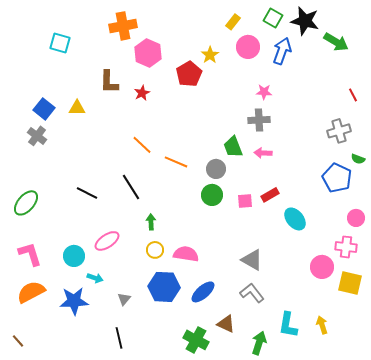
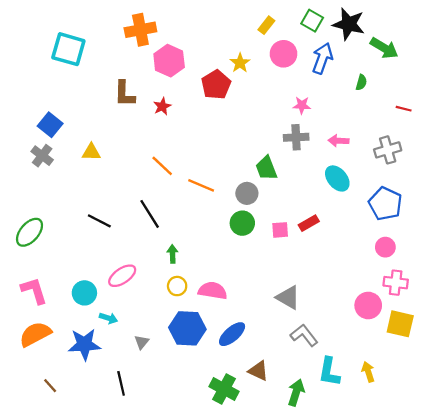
cyan square: (60, 43) -> (68, 49), size x1.4
red line: (353, 95) -> (404, 109), turned -48
yellow triangle: (77, 108) -> (91, 152), moved
pink arrow: (263, 153) -> (338, 141), moved
green semicircle: (358, 159) -> (361, 82), moved, turned -96
pink circle: (356, 218) -> (385, 247), moved
cyan ellipse: (295, 219) -> (337, 178), moved
gray L-shape: (252, 293) -> (304, 335), moved
black line: (119, 338) -> (121, 383), moved
brown line: (18, 341) -> (50, 386), moved

